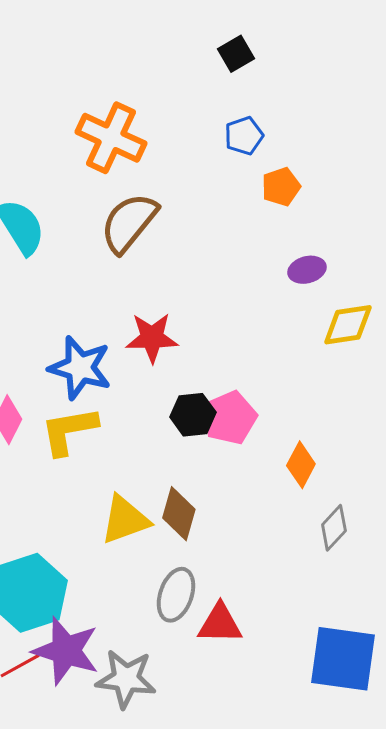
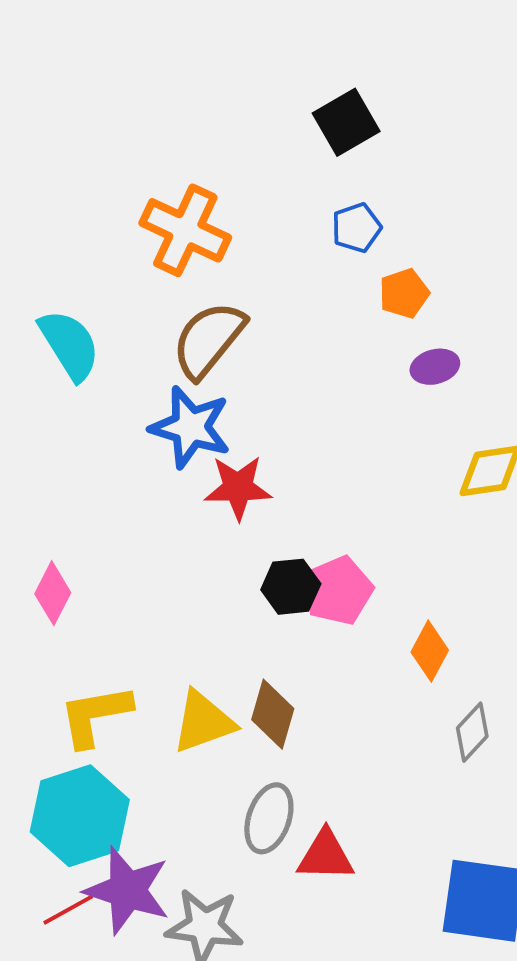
black square: (236, 54) -> (346, 122), size x1.4
purple ellipse: (307, 270) -> (435, 367), moved
blue star: (80, 368) -> (190, 427), moved
yellow L-shape: (69, 431) -> (95, 715), moved

